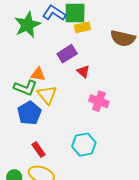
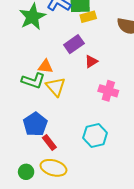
red triangle: (83, 71) -> (91, 61), turned 48
blue pentagon: (29, 113) -> (35, 124), moved

